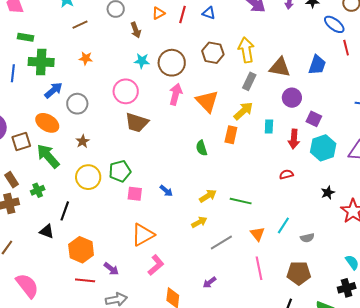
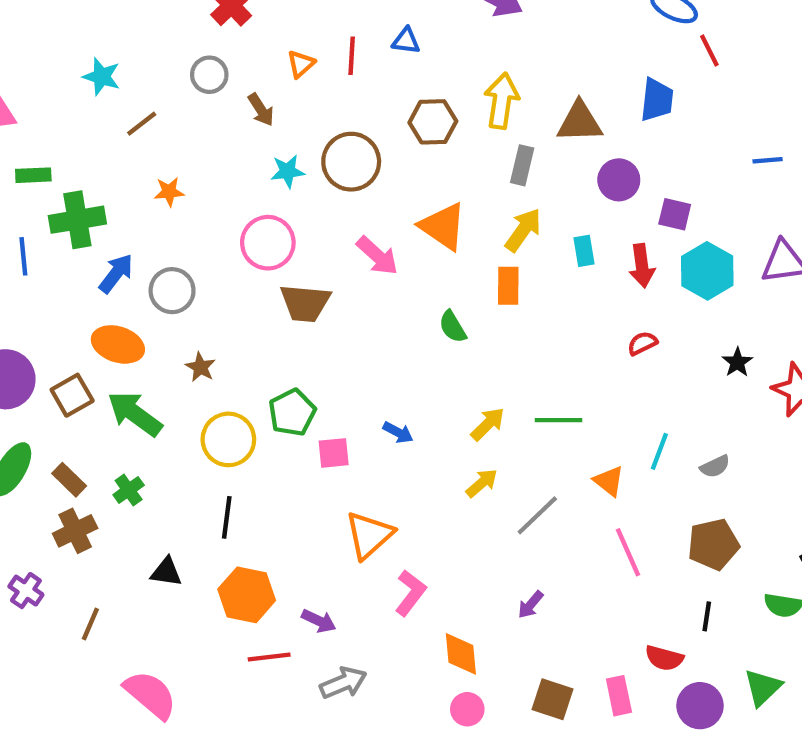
yellow arrow: (246, 50) -> (502, 101), turned 30
pink arrow: (176, 94) -> (377, 256), moved, turned 130
black line: (65, 211) -> (227, 517), moved

